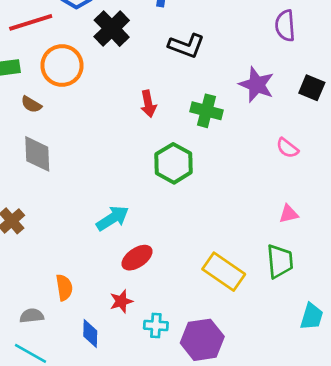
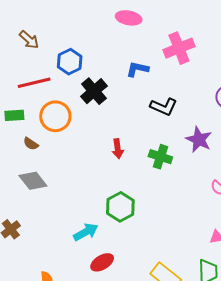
black L-shape: (186, 46) -> (164, 107), moved
gray diamond: (37, 154) -> (33, 181), turned -40
green hexagon: (174, 163) -> (120, 207), moved

